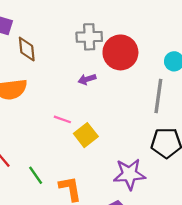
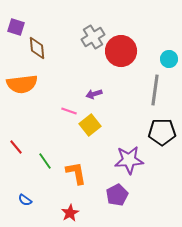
gray cross: (89, 37) -> (93, 37), turned -30
purple arrow: (87, 79) -> (94, 94), moved

